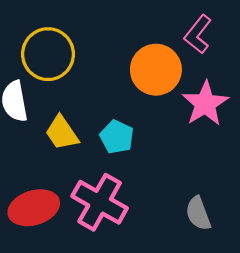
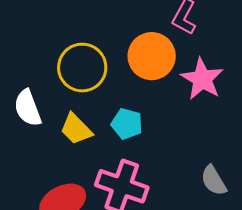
yellow circle: (48, 54) -> (82, 68), moved

